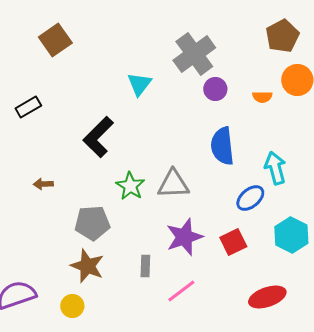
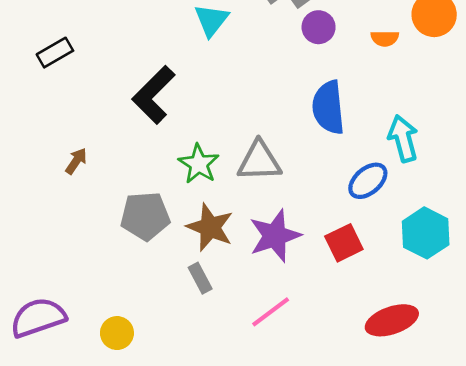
brown arrow: (43, 184) -> (76, 161), turned 126
brown star: (87, 266) -> (210, 227), moved
gray rectangle: (145, 266) -> (200, 278), moved, turned -30

